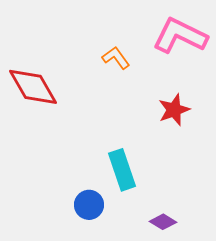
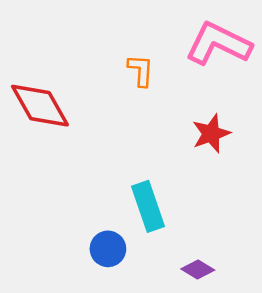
orange L-shape: (116, 58) -> (141, 70), turned 40

